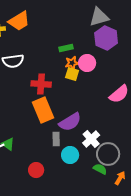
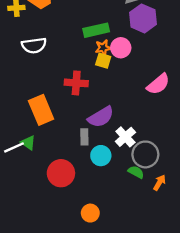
green rectangle: (66, 48) -> (96, 30), size x1.5
red cross: (41, 84) -> (76, 83), moved
orange rectangle: (43, 110) -> (41, 110), moved
red circle: (36, 170) -> (61, 173), size x1.5

